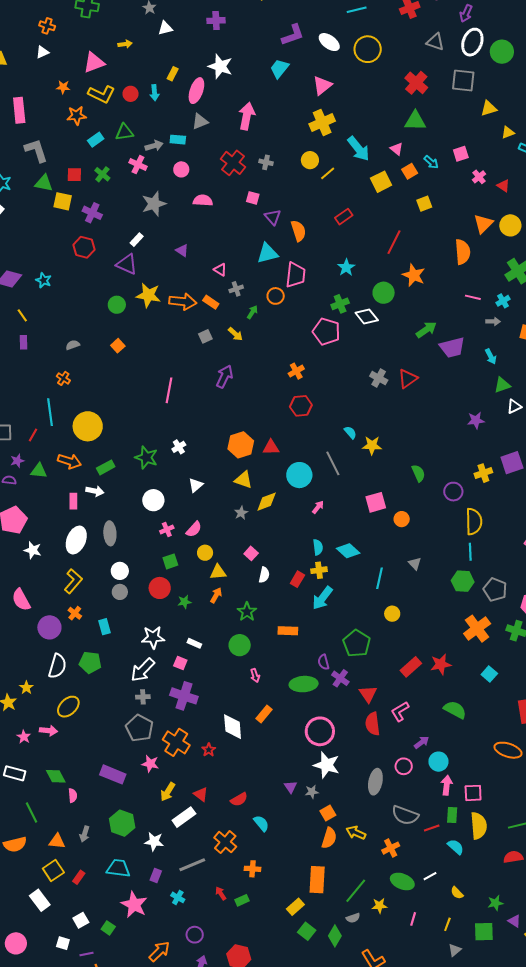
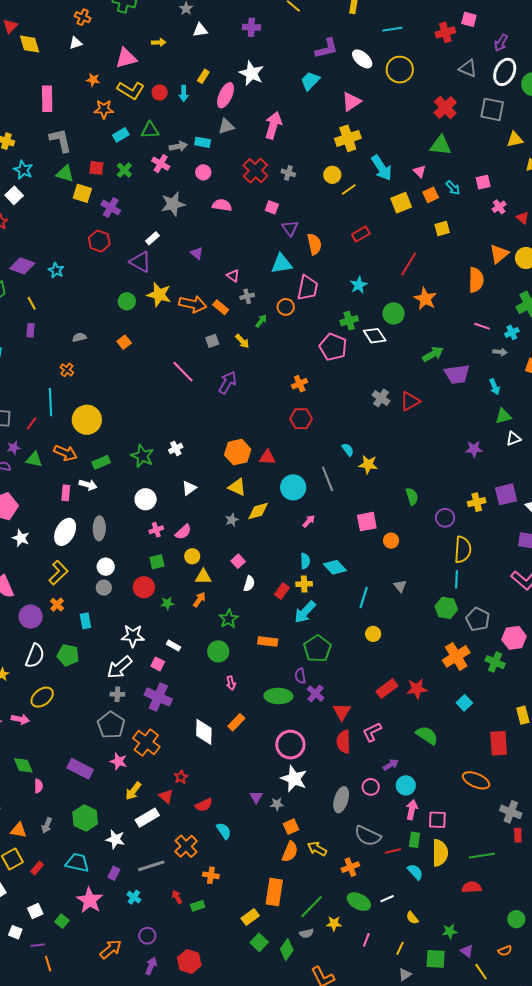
pink line: (169, 390) -> (183, 372), moved, turned -60
green pentagon: (357, 643) -> (317, 649), moved
red star: (209, 750) -> (181, 777), moved

